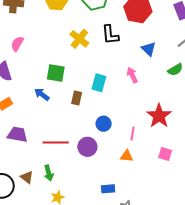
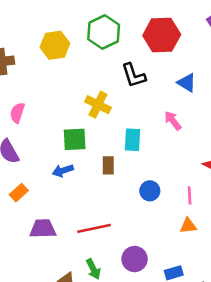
yellow cross: (79, 39) -> (98, 105), moved
blue arrow: (42, 94) -> (63, 171), turned -42
purple circle: (87, 147) -> (135, 259), moved

